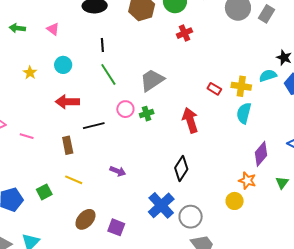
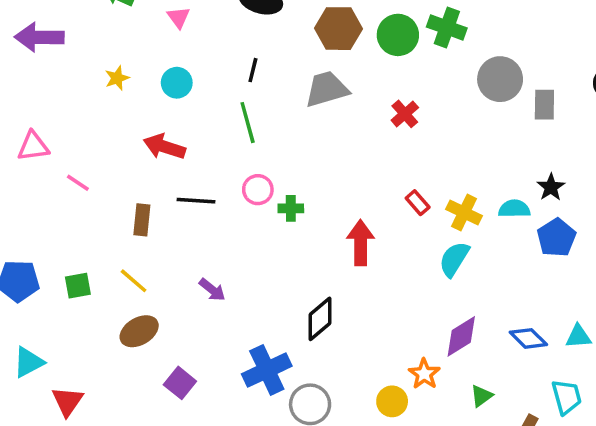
gray rectangle: (266, 14) -> (544, 105), turned -48
red cross: (184, 33) -> (405, 114), moved, turned -35
gray trapezoid: (152, 80) -> (327, 89), moved
brown ellipse: (85, 219) -> (139, 331), moved

